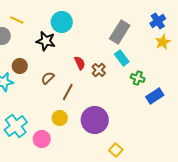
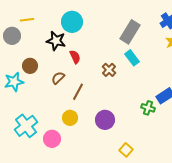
yellow line: (17, 20) -> (27, 20), turned -32
red semicircle: (80, 63) -> (75, 57), moved
green cross: (138, 78) -> (148, 108), moved
purple circle: (95, 120) -> (105, 120), size x0.7

